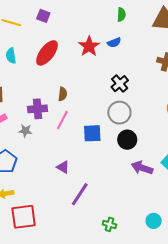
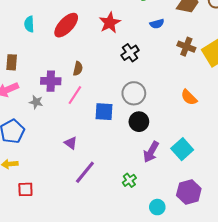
blue semicircle: (114, 43) -> (157, 24), moved
black cross: (120, 84) -> (130, 53), moved
purple arrow: (142, 168) -> (151, 152), turned -85
red square: (24, 217) -> (25, 189), size x0.6
green cross: (109, 224) -> (129, 180), moved, turned 32

